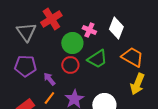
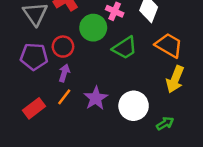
red circle: (70, 65) -> (63, 47), moved
purple arrow: (49, 79) -> (64, 73), turned 56

